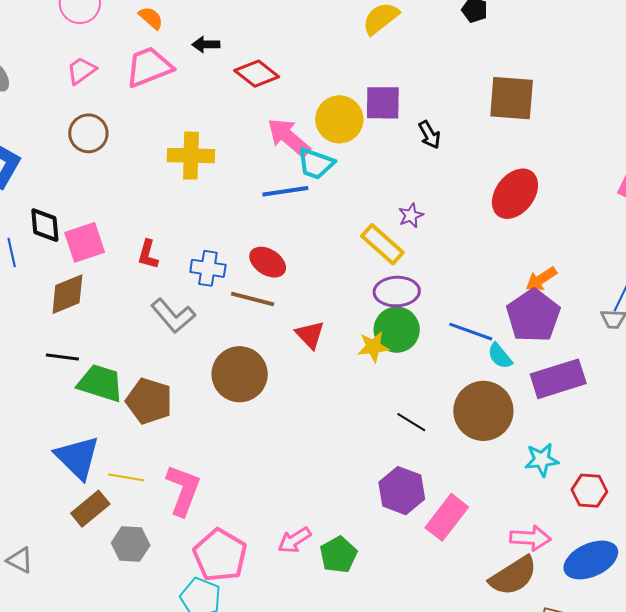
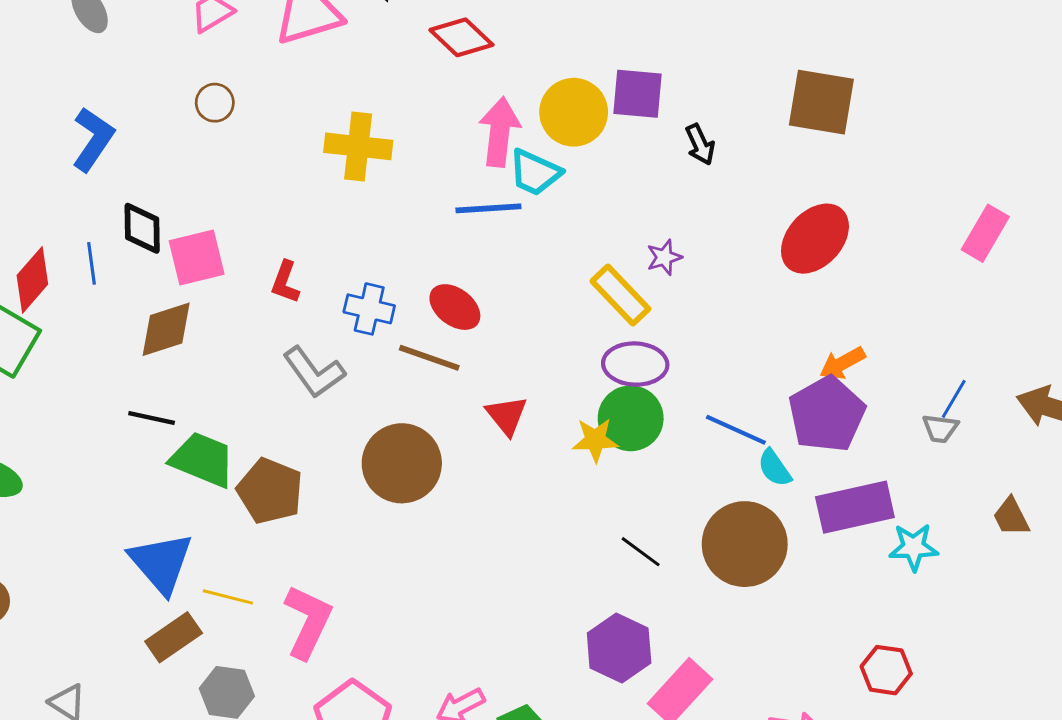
brown circle: (88, 133) -> (215, 103), size x0.7
pink arrow: (289, 137) -> (500, 132), turned 51
cyan star: (542, 460) -> (914, 547), moved

